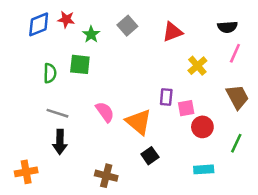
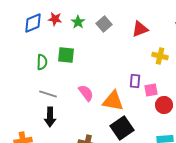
green star: (91, 34) -> (78, 22), moved
yellow cross: (197, 66) -> (160, 56), turned -35
orange triangle: (139, 122) -> (113, 101), turned -30
black square: (150, 156) -> (122, 128), size x1.6

